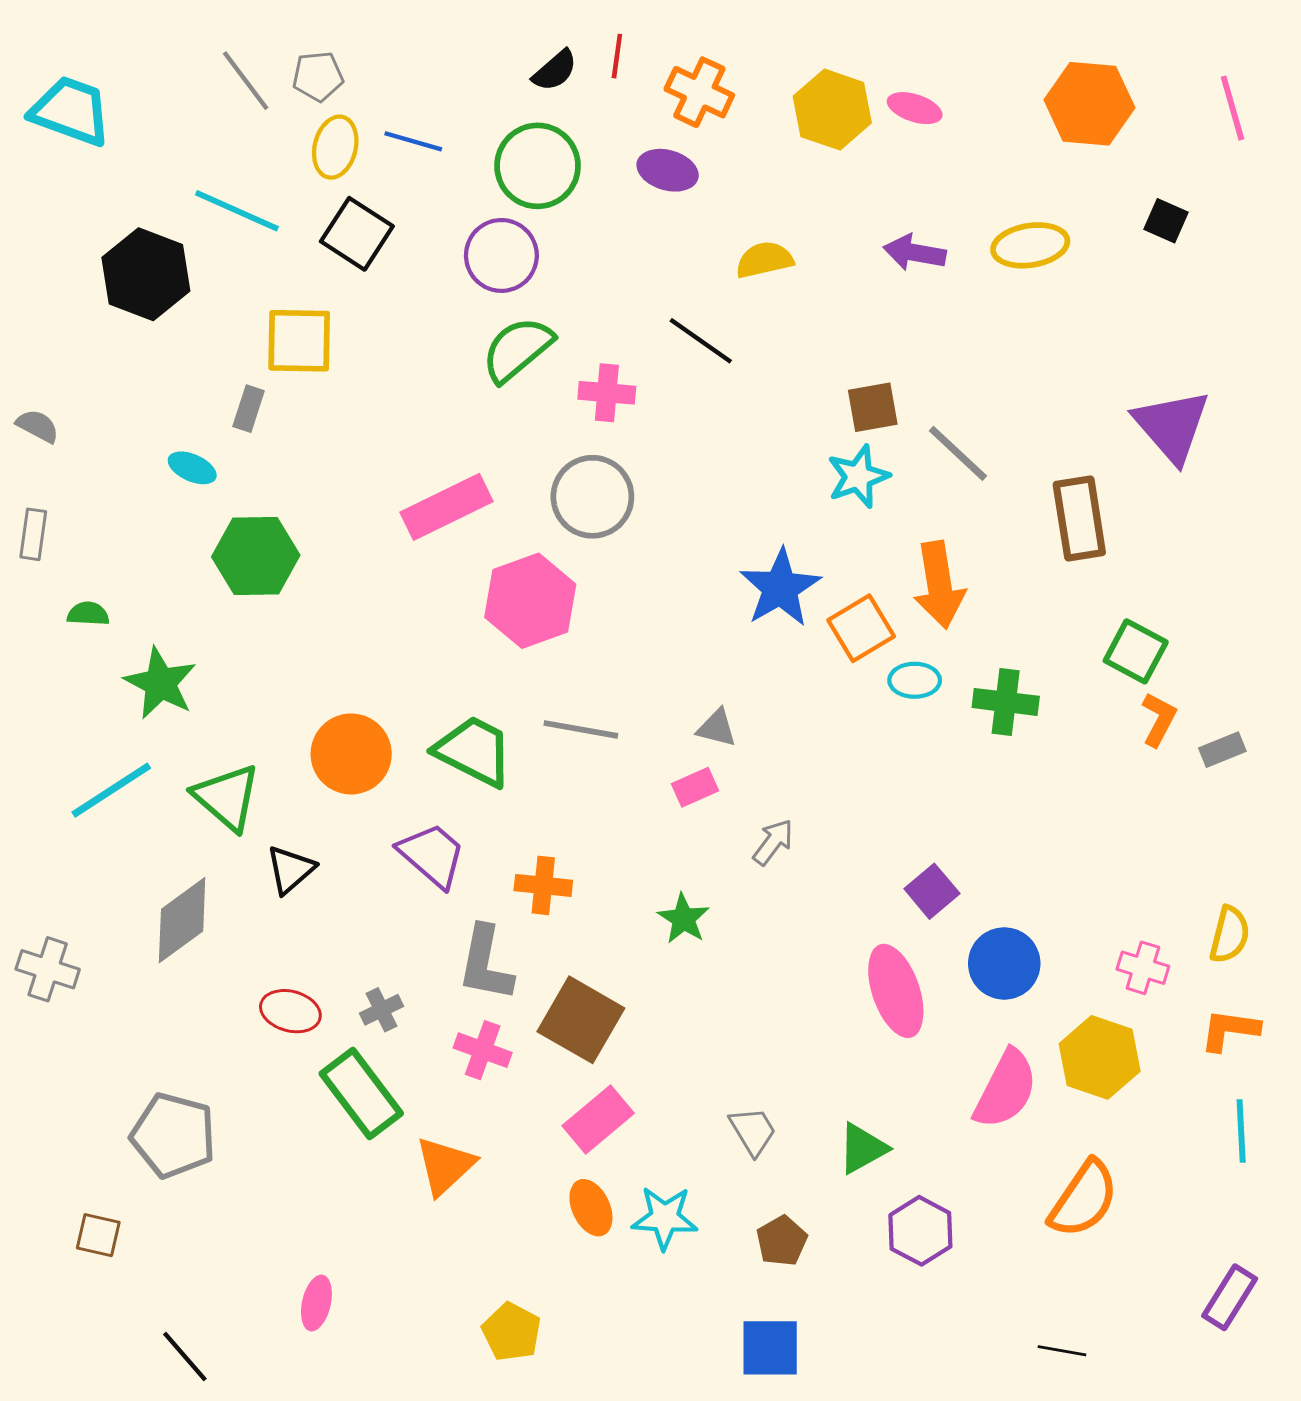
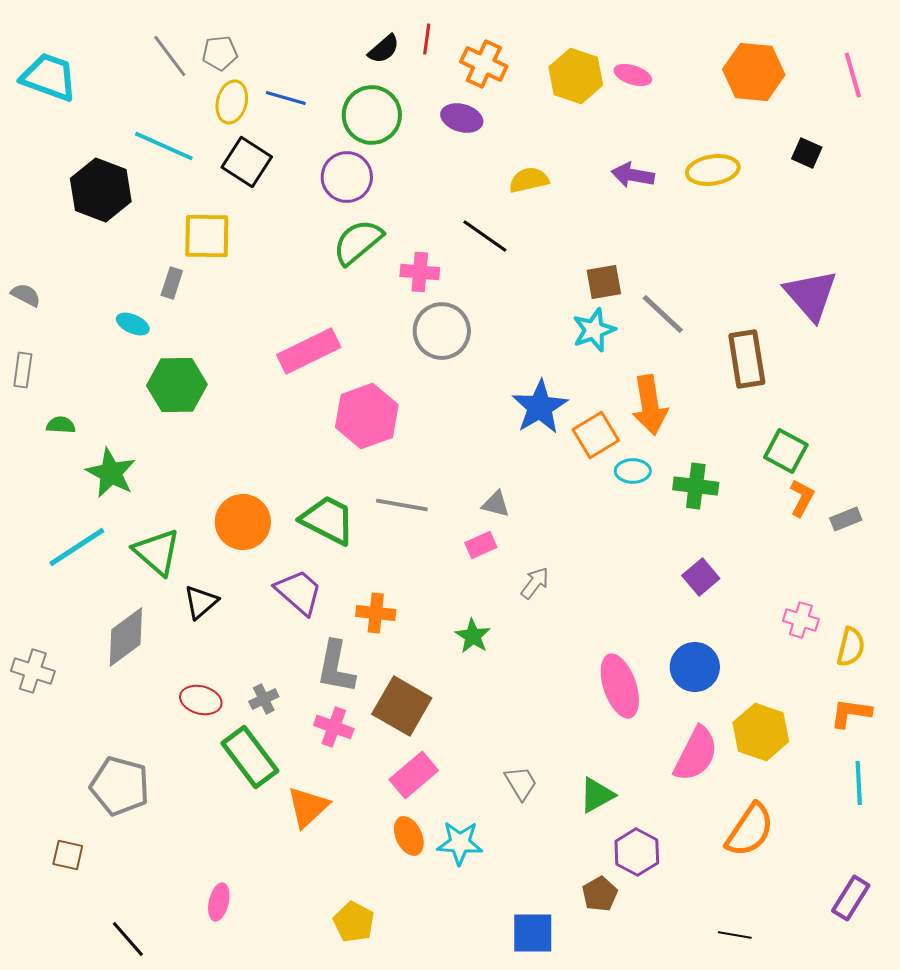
gray circle: (592, 497) -> (442, 331), moved
purple square: (932, 891) -> (701, 577), moved
pink cross: (1143, 968) -> (801, 620), moved
brown pentagon: (782, 1241) -> (600, 894), moved

